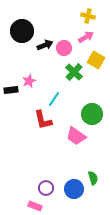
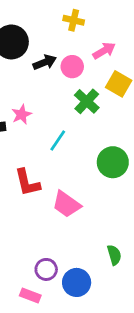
yellow cross: (88, 16) -> (74, 20), moved
red L-shape: (43, 120) -> (27, 183), moved
pink trapezoid: (76, 136) -> (66, 204), moved
blue circle: (74, 189) -> (77, 282), moved

